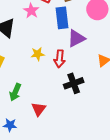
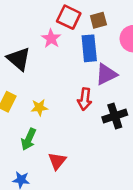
yellow star: (38, 54) -> (39, 107), moved
black cross: (74, 83) -> (115, 116), moved

